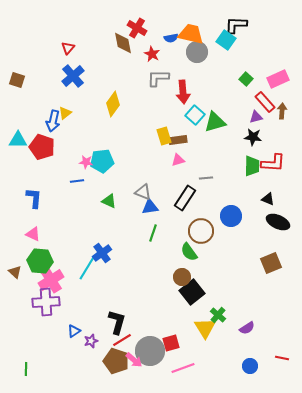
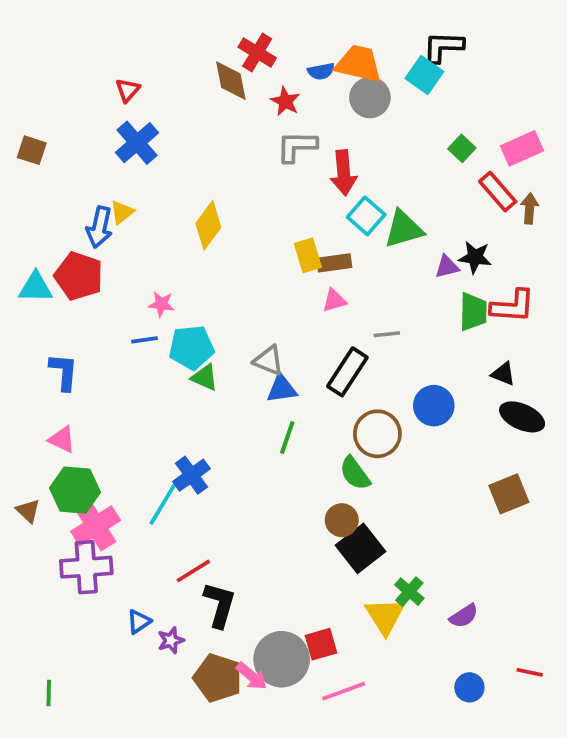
yellow diamond: (113, 104) -> (208, 225), moved
purple triangle: (256, 117) -> (447, 267), moved
cyan triangle: (18, 140) -> (36, 287), moved
cyan pentagon: (102, 161) -> (191, 347), moved
red line: (122, 340) -> (193, 571), moved

